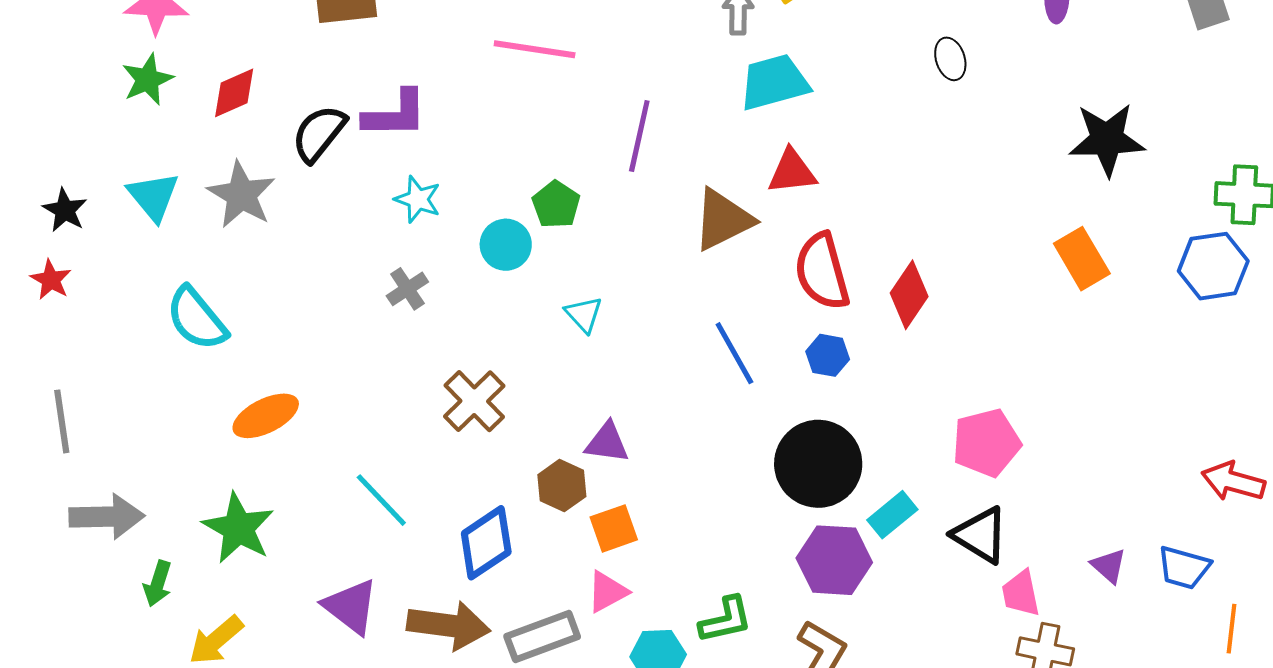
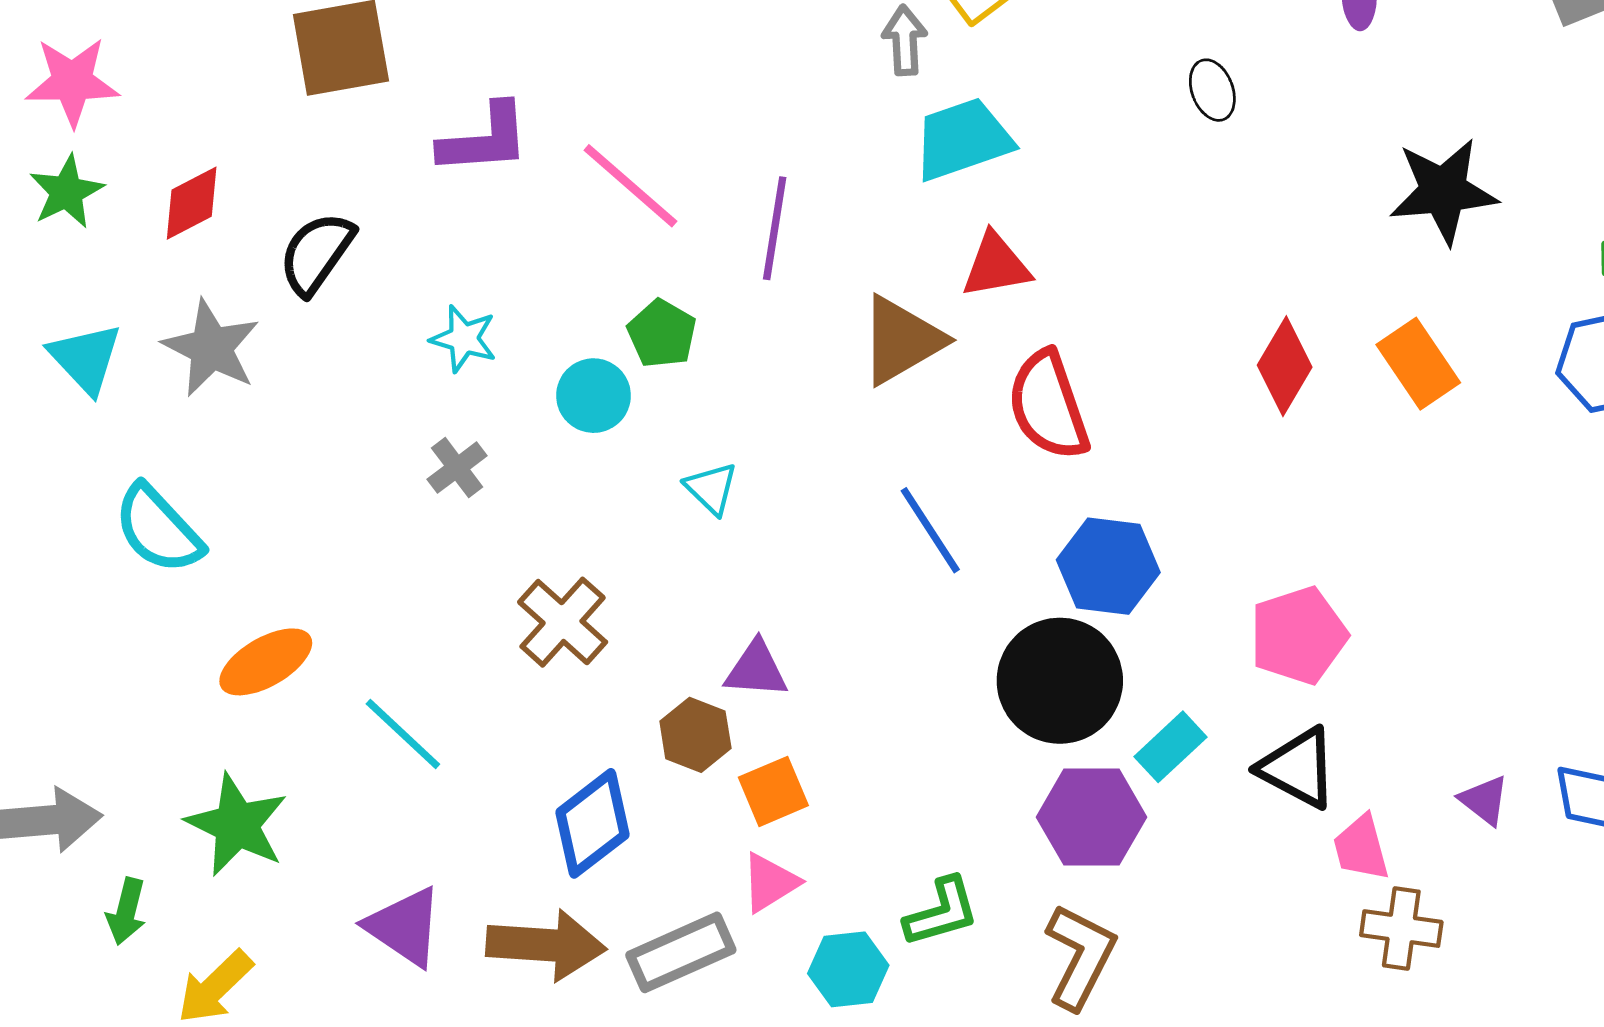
pink line: (535, 49) -> (630, 186), moved, turned 36
purple L-shape: (395, 114) -> (484, 139), moved
red diamond: (909, 295) -> (1285, 366), moved
blue hexagon: (828, 355) -> (1108, 566), moved, size x1.6
cyan line: (381, 500) -> (403, 734), moved

